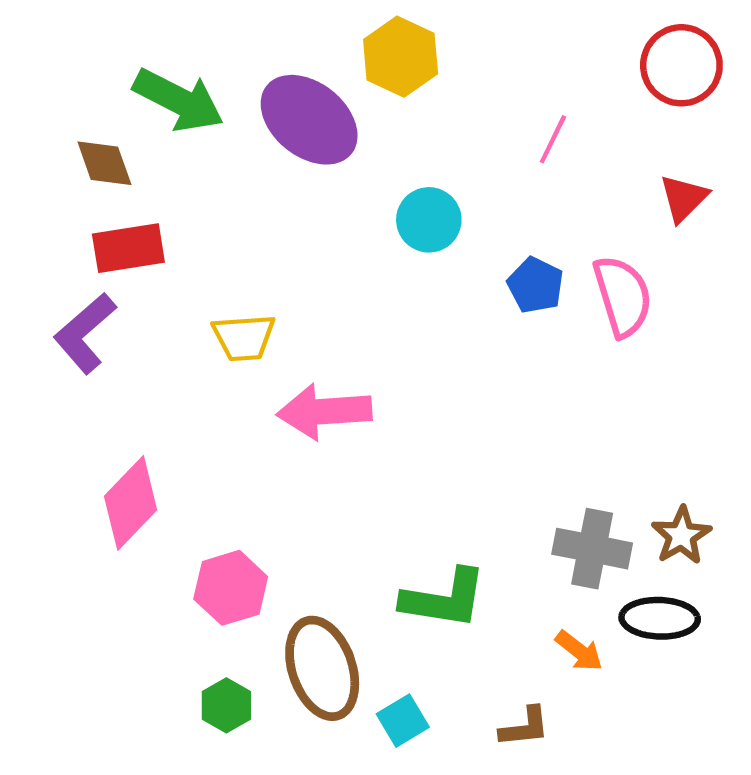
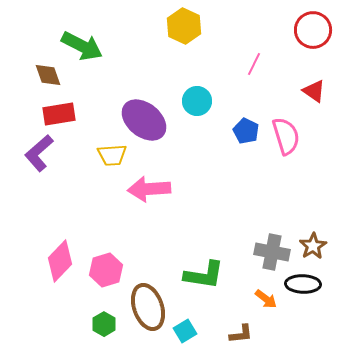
purple ellipse: (309, 120) -> (144, 120), moved
red triangle: (684, 198) -> (314, 91), turned -40
pink diamond: (131, 503) -> (60, 261), moved

